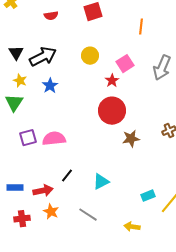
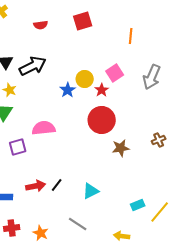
yellow circle: (90, 56) -> (85, 79), moved
blue star: (50, 86) -> (68, 90), moved
pink semicircle: (54, 139) -> (44, 128), moved
red arrow: (43, 191) -> (36, 186), moved
orange star: (51, 212) -> (41, 233), moved

